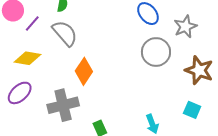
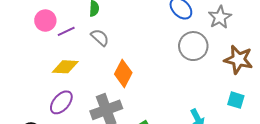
purple line: (32, 23) -> (66, 31), turned 30
gray semicircle: (65, 33) -> (100, 37), size x0.7

